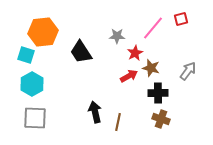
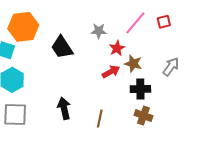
red square: (181, 19) -> (164, 22), moved
black arrow: (95, 112) -> (64, 108), moved

